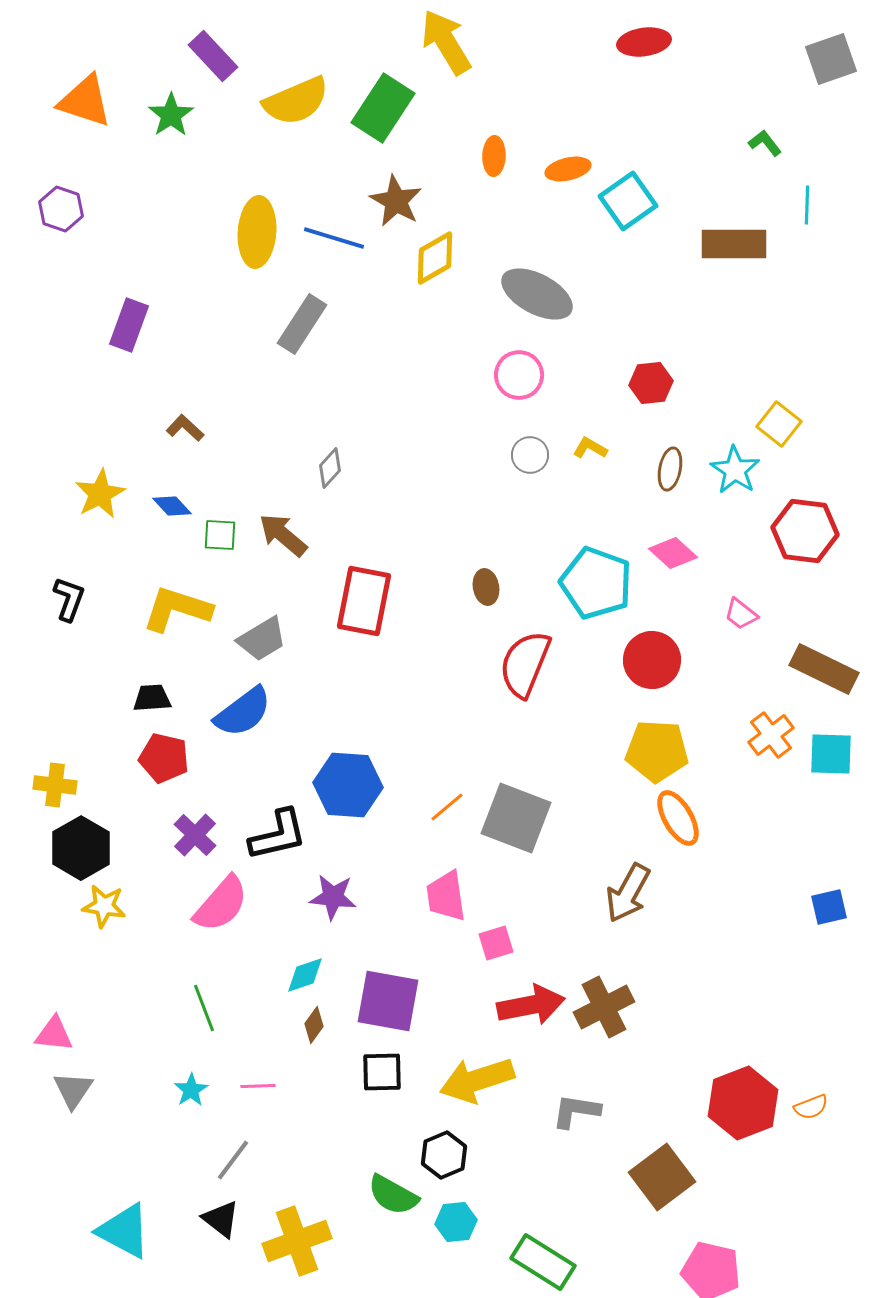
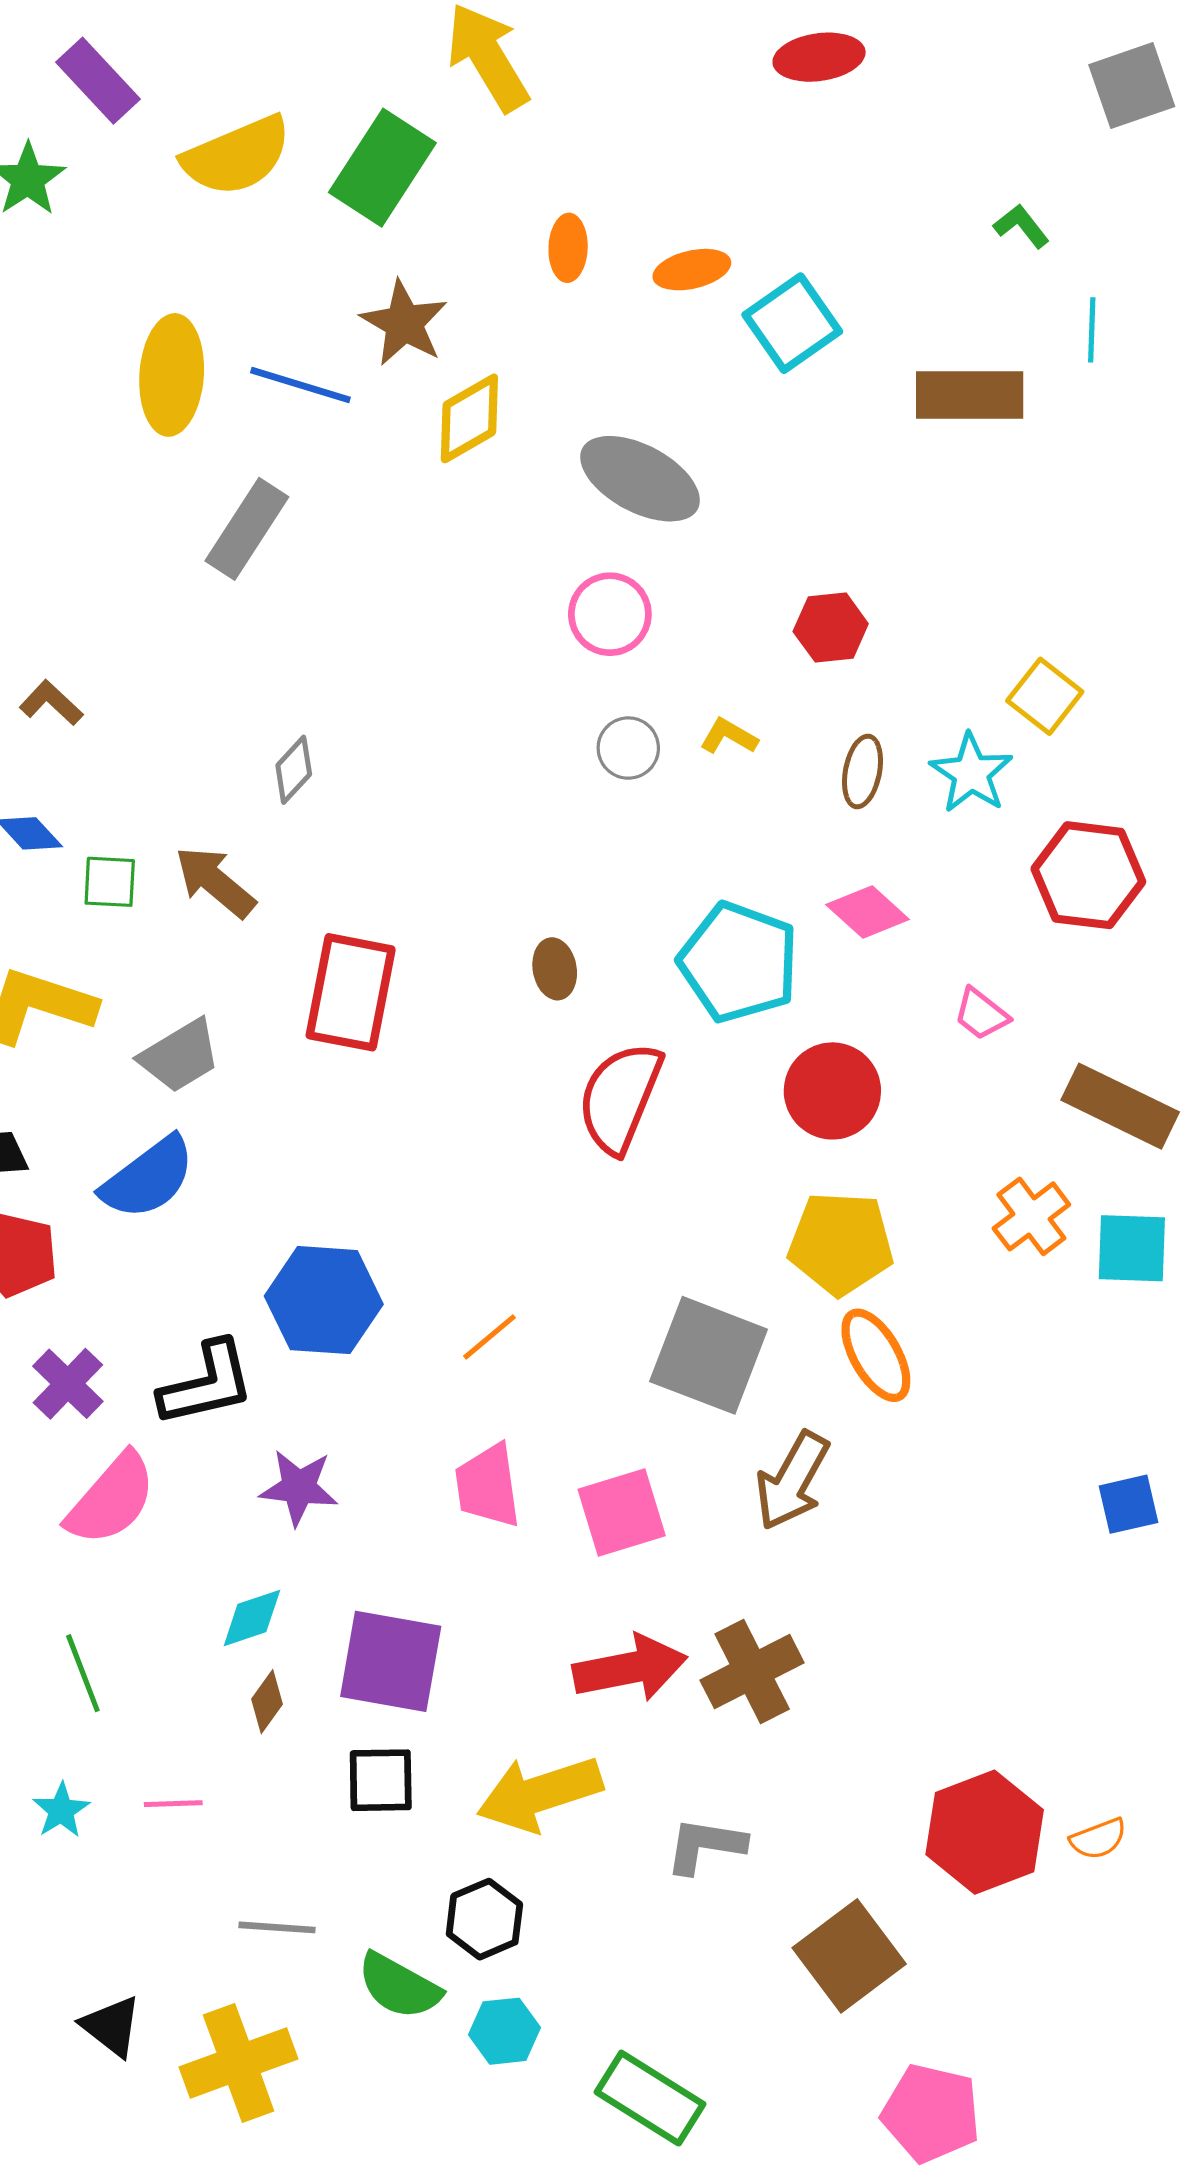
gray square: (516, 818) -> (709, 1355), moved
pink square: (496, 943) -> (622, 1513), moved, size x1.5
gray line: (233, 1160) -> (277, 1927), moved, turned 57

